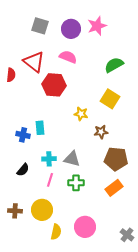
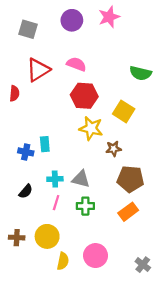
gray square: (40, 26) -> (28, 29), moved
pink star: (97, 26) -> (109, 17), moved
purple circle: (71, 29) -> (72, 20), moved
red triangle: (34, 62) -> (38, 70), turned 50
green semicircle: (114, 65) -> (141, 73), moved, turned -138
red semicircle: (11, 75) -> (14, 93), moved
red hexagon: (54, 85) -> (84, 96), moved
yellow star: (81, 114) -> (91, 128), size x1.5

